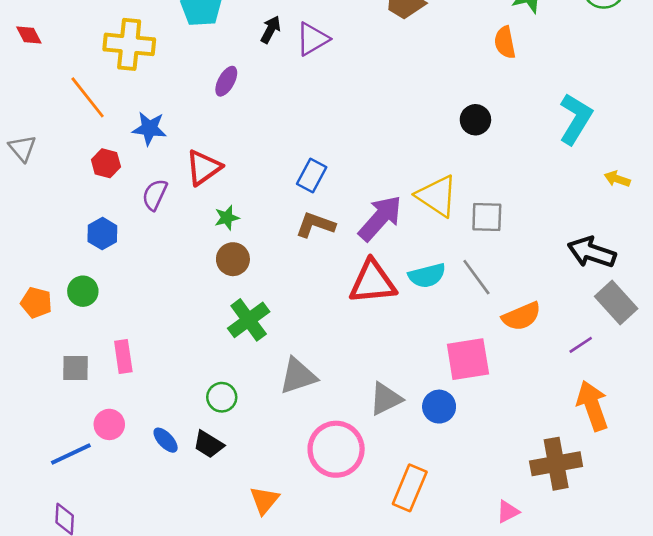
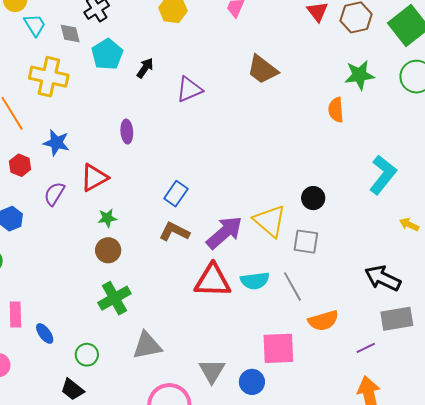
black arrow: (271, 30) -> (145, 68), moved
purple ellipse: (226, 81) -> (127, 132), moved, turned -40
black circle: (475, 120) -> (313, 198), moved
gray rectangle: (616, 302) -> (397, 319), turned -64
gray triangle: (386, 399) -> (212, 371), turned -40
blue ellipse: (166, 440) -> (45, 333), moved

